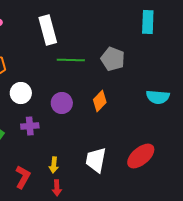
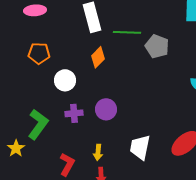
green line: (71, 60) -> (127, 32), moved
orange diamond: (100, 101) -> (98, 57), moved
purple circle: (62, 103) -> (106, 109), moved

